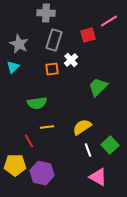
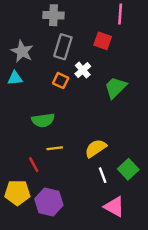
pink line: (109, 21) -> (120, 14), moved, turned -54
red square: (88, 35) -> (103, 41), turned 35
cyan triangle: (13, 67) -> (15, 78), turned 40
orange square: (52, 69) -> (61, 81), turned 32
green trapezoid: (98, 87) -> (115, 88), moved

